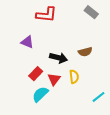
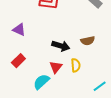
purple triangle: (27, 42) -> (19, 30), moved
red rectangle: (36, 74) -> (18, 61), moved

